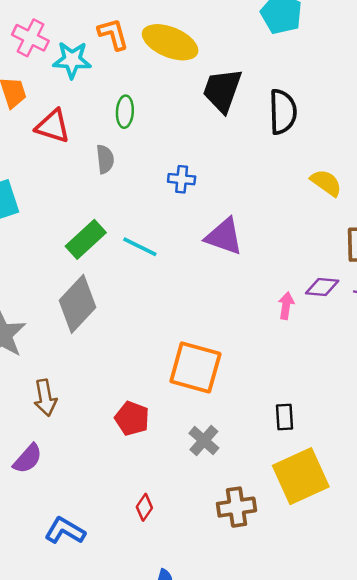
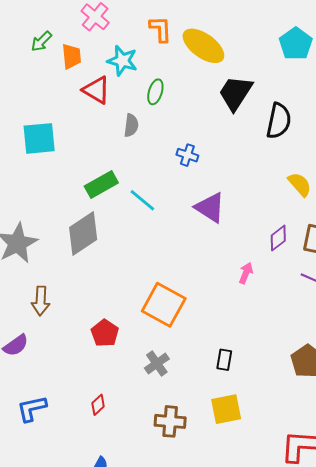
cyan star: (72, 60) -> (122, 61), moved
purple diamond: (322, 287) -> (278, 238), moved, turned -56
yellow square: (301, 476) -> (226, 409), size x0.7
blue L-shape: (65, 531) -> (32, 409), turned -56

